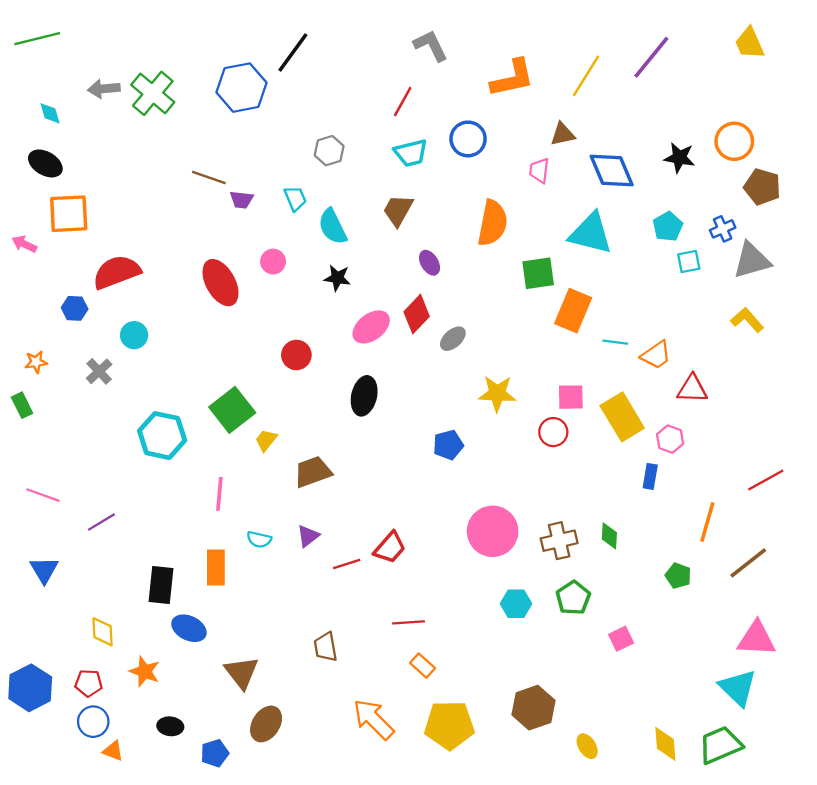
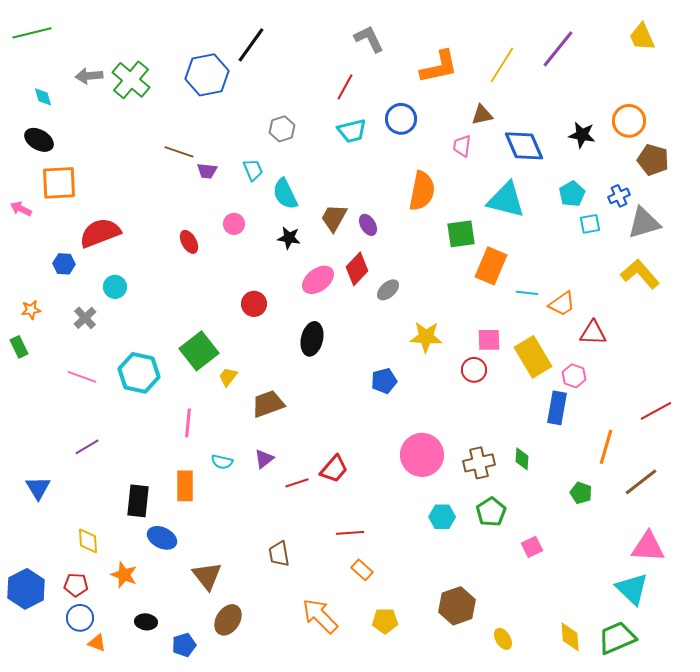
brown trapezoid: (398, 210) -> (334, 218), moved
red ellipse: (221, 283) -> (189, 242), size x0.6
yellow L-shape: (747, 320) -> (640, 274), size x1.4
blue rectangle: (650, 476) -> (557, 408), size x1.5
pink line: (43, 495) -> (82, 377), moved
yellow pentagon: (449, 725) -> (385, 621), size x0.6

